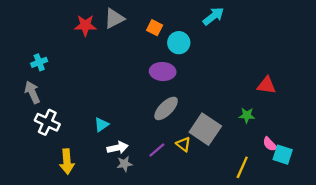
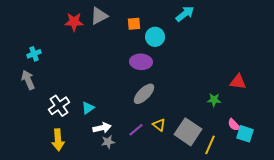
orange square: (155, 28) -> (134, 24), turned -32
red triangle: (266, 85) -> (238, 82), moved
white cross: (47, 122) -> (59, 106), moved, turned 30
gray square: (205, 129) -> (188, 132), moved

